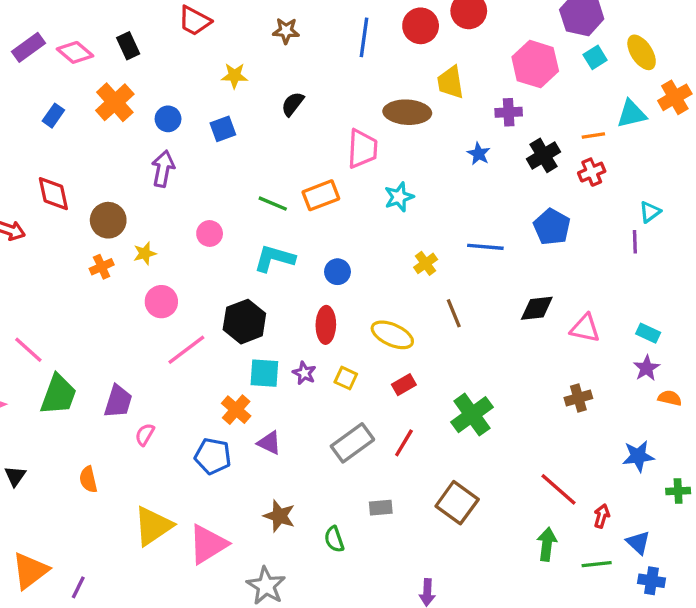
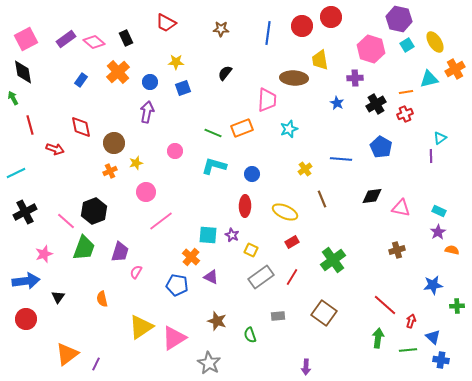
yellow star: (234, 76) -> (176, 62), moved
black hexagon: (244, 322) -> (94, 211), moved
yellow square: (346, 378) -> (251, 250), moved

